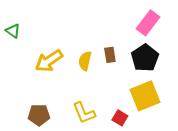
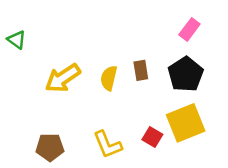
pink rectangle: (148, 23) -> (189, 29), size x0.7
red square: (120, 118) -> (152, 137), moved

